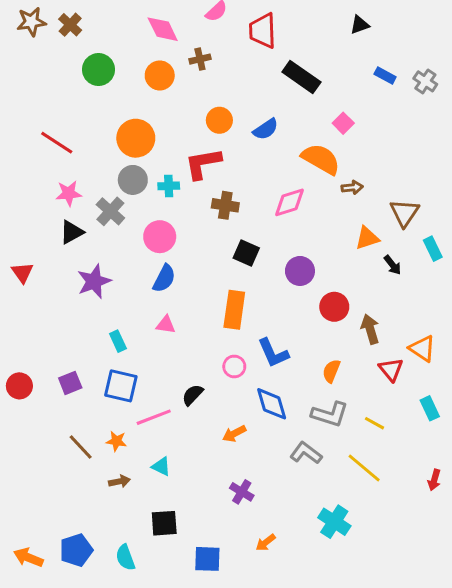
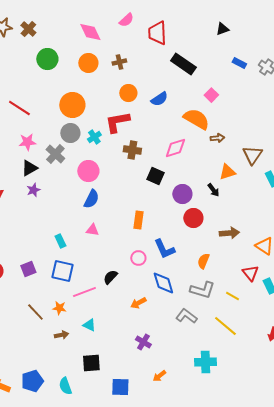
brown cross: (200, 59) -> (119, 62), moved
cyan cross: (169, 186) -> (94, 137), turned -32
black square: (246, 253) -> (155, 176), moved
black arrow: (392, 265) -> (213, 190), moved
purple star: (94, 281) -> (33, 190), moved, size x0.6
red circle: (334, 307) -> (193, 218), moved
orange rectangle: (234, 310) -> (138, 220), size x0.7
brown arrow: (370, 329) -> (229, 233), turned 102
red triangle: (391, 369) -> (250, 273), moved
cyan cross: (334, 522) -> (205, 362), turned -35

